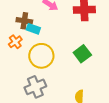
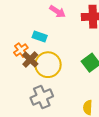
brown cross: (24, 21) -> (30, 59), moved, turned 35

